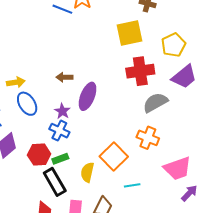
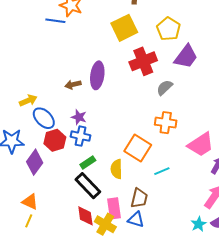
purple ellipse: (88, 96) -> (97, 75), moved
gray semicircle: (155, 103) -> (165, 88), size x0.7
red hexagon: (39, 154) -> (55, 140), moved

